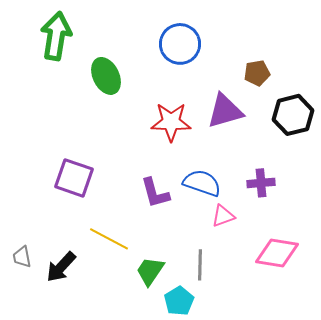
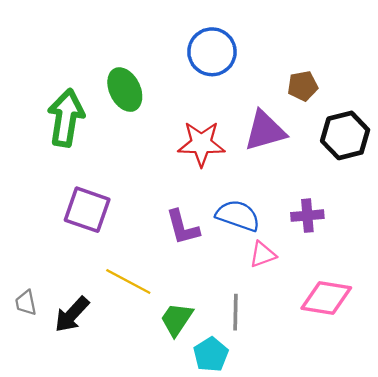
green arrow: (56, 36) -> (66, 118), moved

